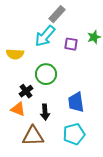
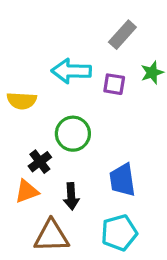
gray rectangle: (57, 14) -> (122, 35), moved
cyan arrow: (45, 36) -> (71, 71), turned 50
orange triangle: (18, 109) -> (27, 191), turned -42

